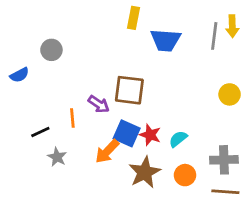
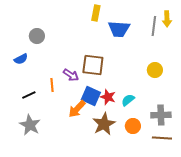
blue semicircle: (19, 75) -> (21, 59), moved
yellow circle: (230, 94) -> (155, 70), moved
gray star: (57, 157) -> (30, 125), moved, size x1.5

